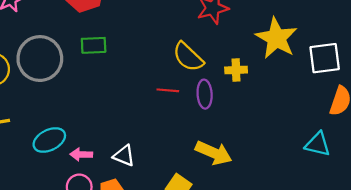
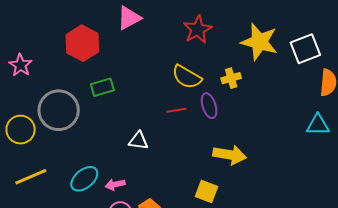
white triangle: (124, 156) -> (138, 141), moved

